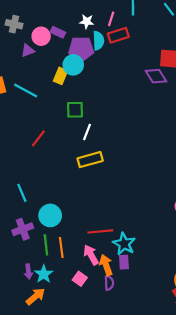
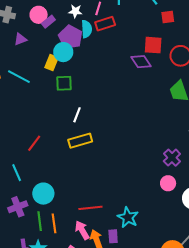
purple rectangle: (58, 32) -> (48, 22), turned -64
pink circle: (41, 36) -> (39, 15), moved
purple pentagon: (81, 49) -> (70, 37), turned 30
green square: (75, 110) -> (64, 83), moved
red line: (38, 138) -> (34, 143), moved
cyan star: (124, 244) -> (128, 217), moved

